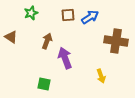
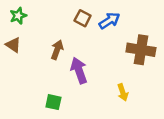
green star: (31, 13) -> (18, 16), moved
brown square: (68, 15) -> (83, 18), turned 32

